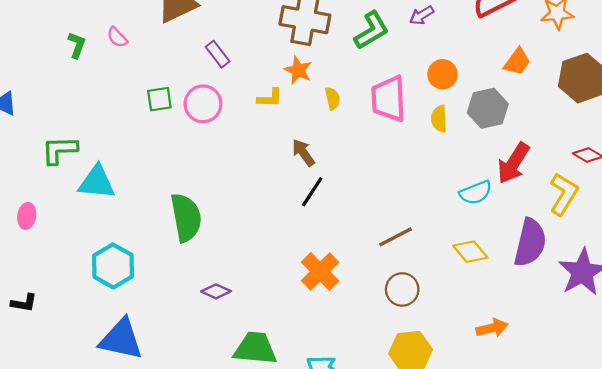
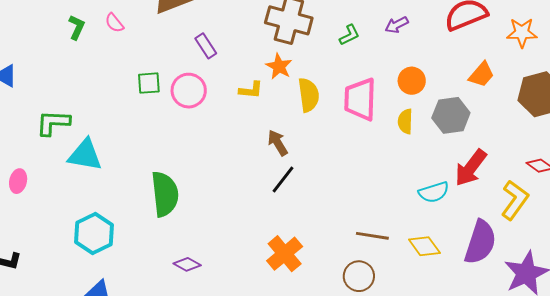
green L-shape: (371, 30) -> (349, 35), size x0.6
yellow semicircle: (333, 98) -> (309, 95), size x1.6
brown line: (395, 237) -> (372, 236), moved, turned 32

